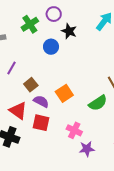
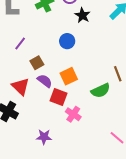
blue circle: (51, 47) -> (67, 41), moved
red square: (41, 123) -> (58, 97), moved
purple star: (87, 149) -> (44, 137), moved

